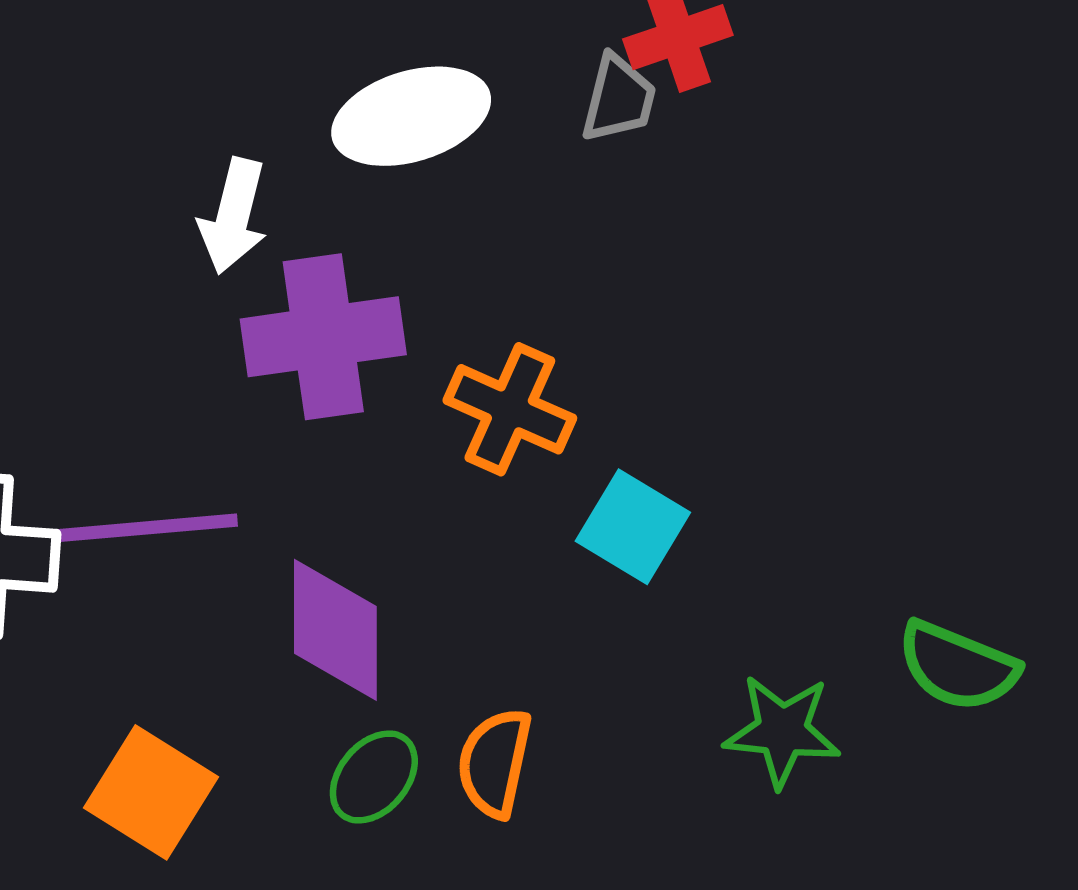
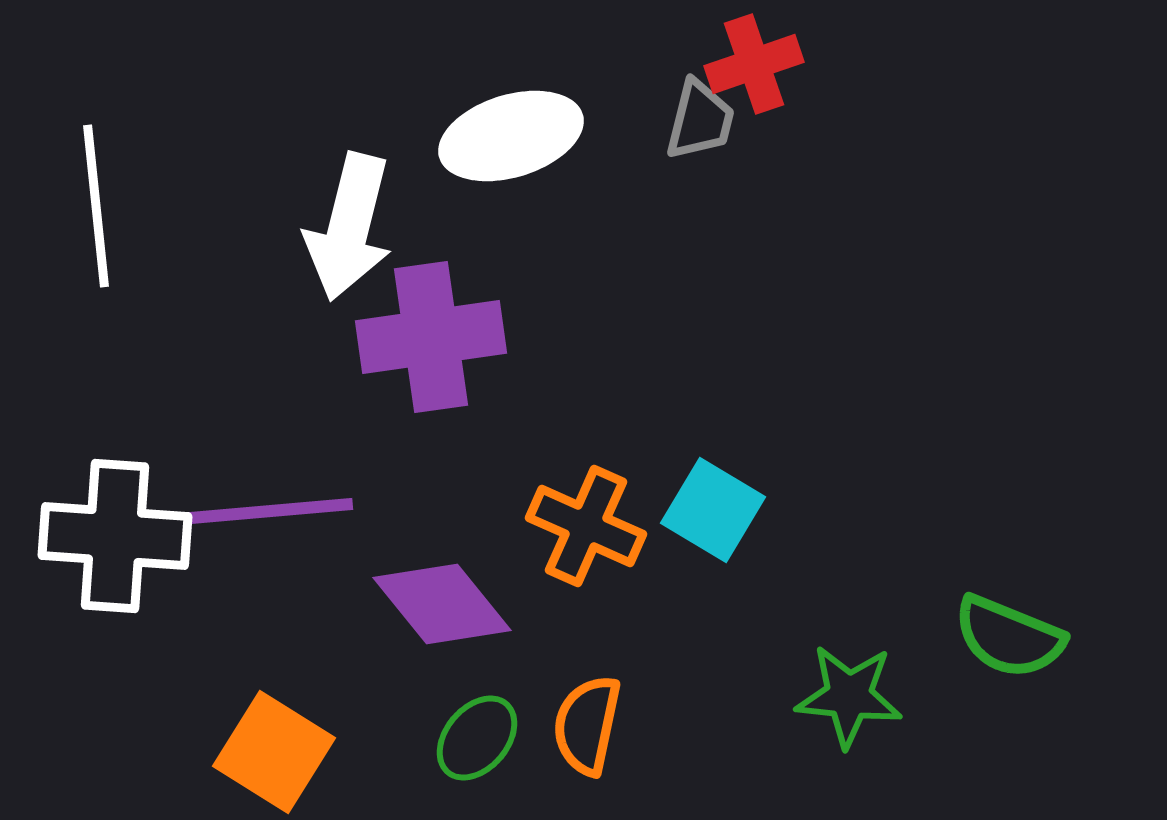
white arrow: (233, 216) -> (349, 227), size x1.4
orange cross: (510, 409) -> (586, 526), moved
purple diamond: (335, 630) -> (442, 604), turned -39

